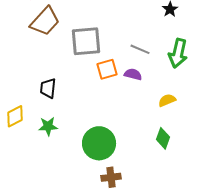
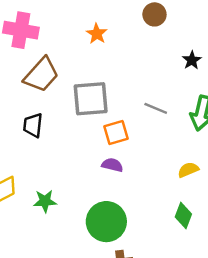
purple semicircle: (133, 74) -> (112, 165), moved
black trapezoid: (48, 88) -> (33, 125), moved

